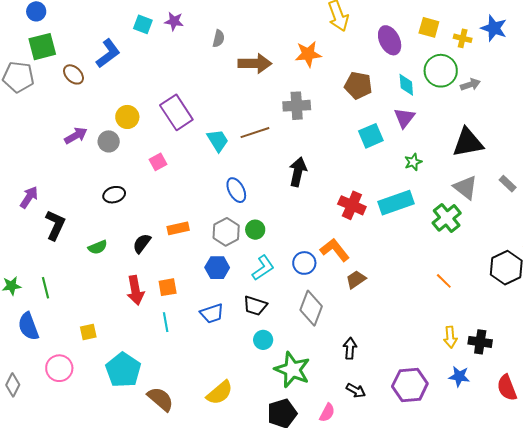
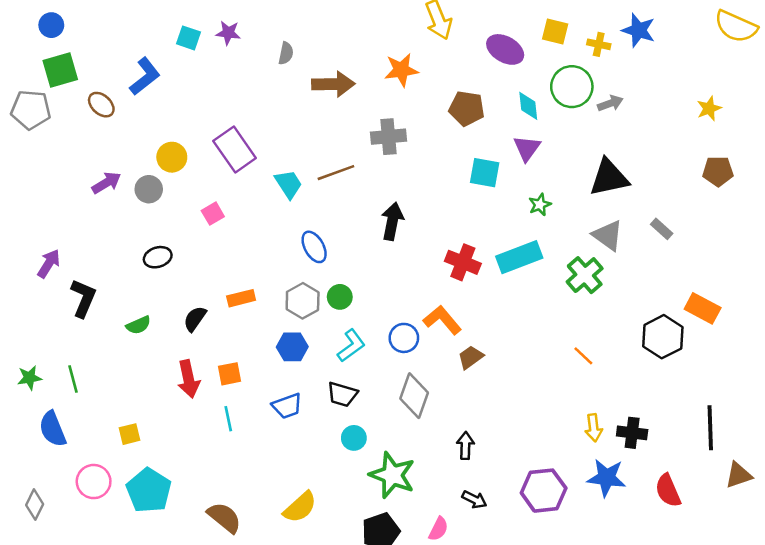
purple ellipse: (390, 40) -> (505, 49), turned -32
cyan square: (371, 136) -> (485, 173), turned 35
cyan pentagon: (123, 370) -> (149, 491), moved
blue star: (459, 376) -> (606, 478), size x1.4

